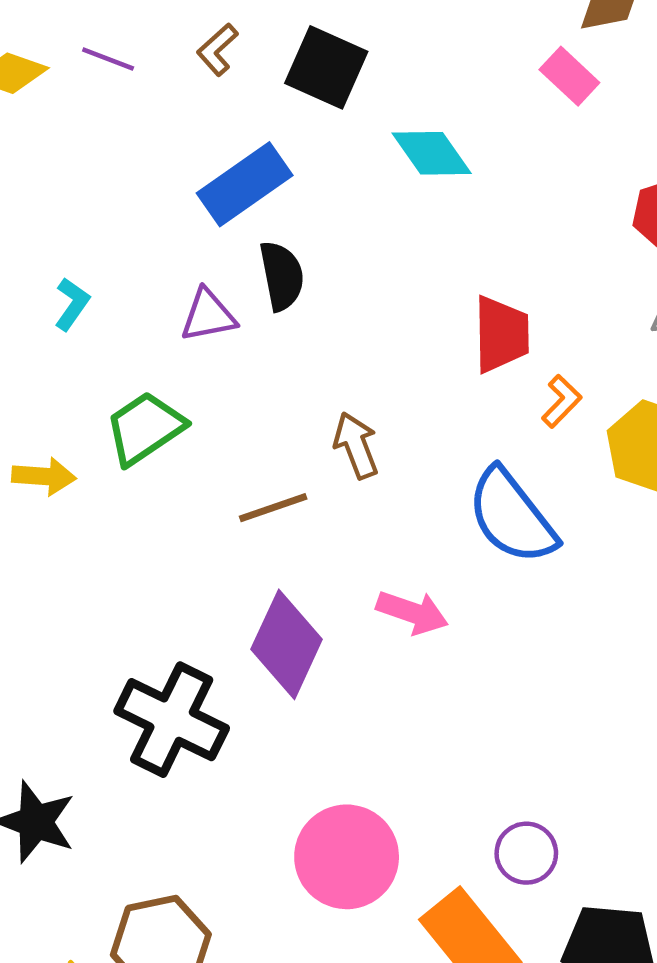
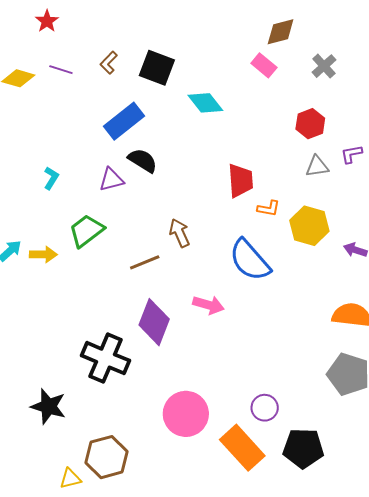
black semicircle: (282, 276) -> (143, 160), turned -44
orange L-shape: (561, 401) -> (269, 208), turned 60

